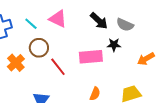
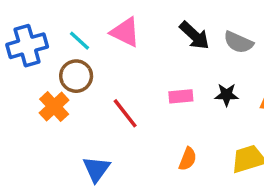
black star: (114, 45) -> (227, 95), moved
brown circle: (39, 48) -> (76, 76), moved
pink rectangle: (91, 57) -> (181, 96), size x0.6

